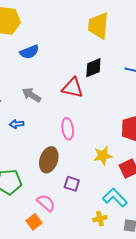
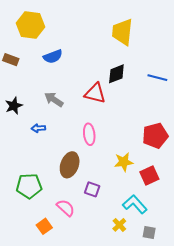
yellow cross: (100, 219) -> (119, 225), turned -32
orange square: (34, 222) -> (44, 226), moved

